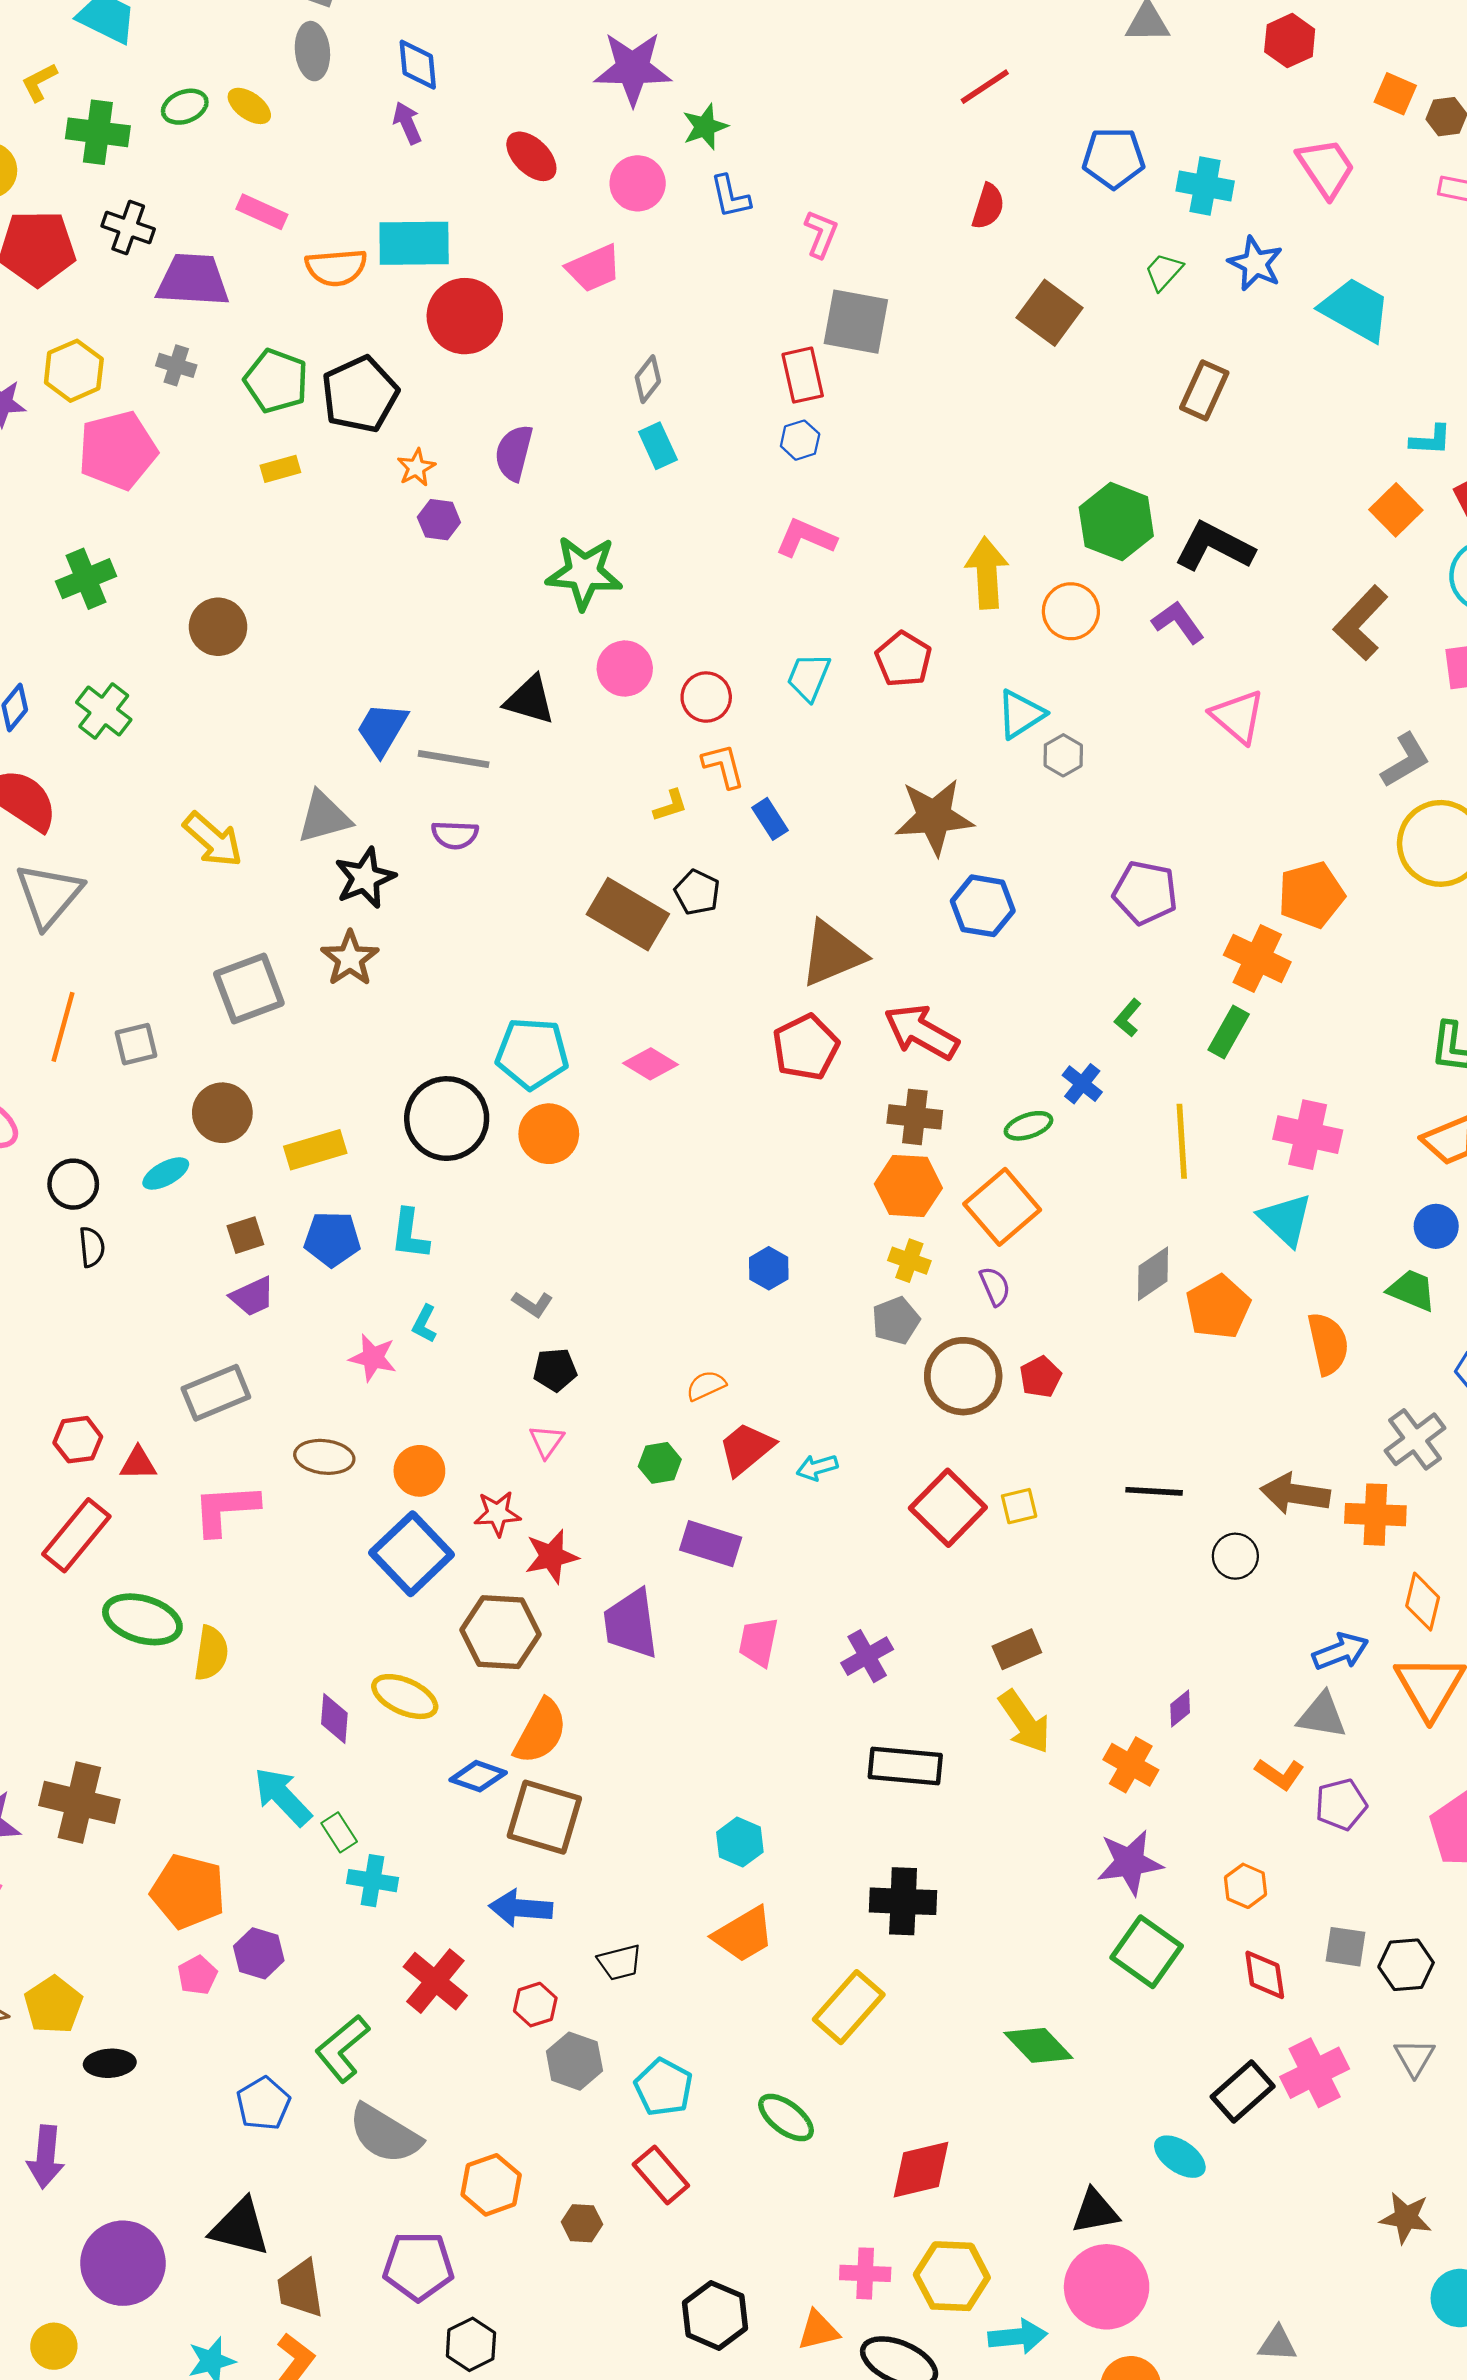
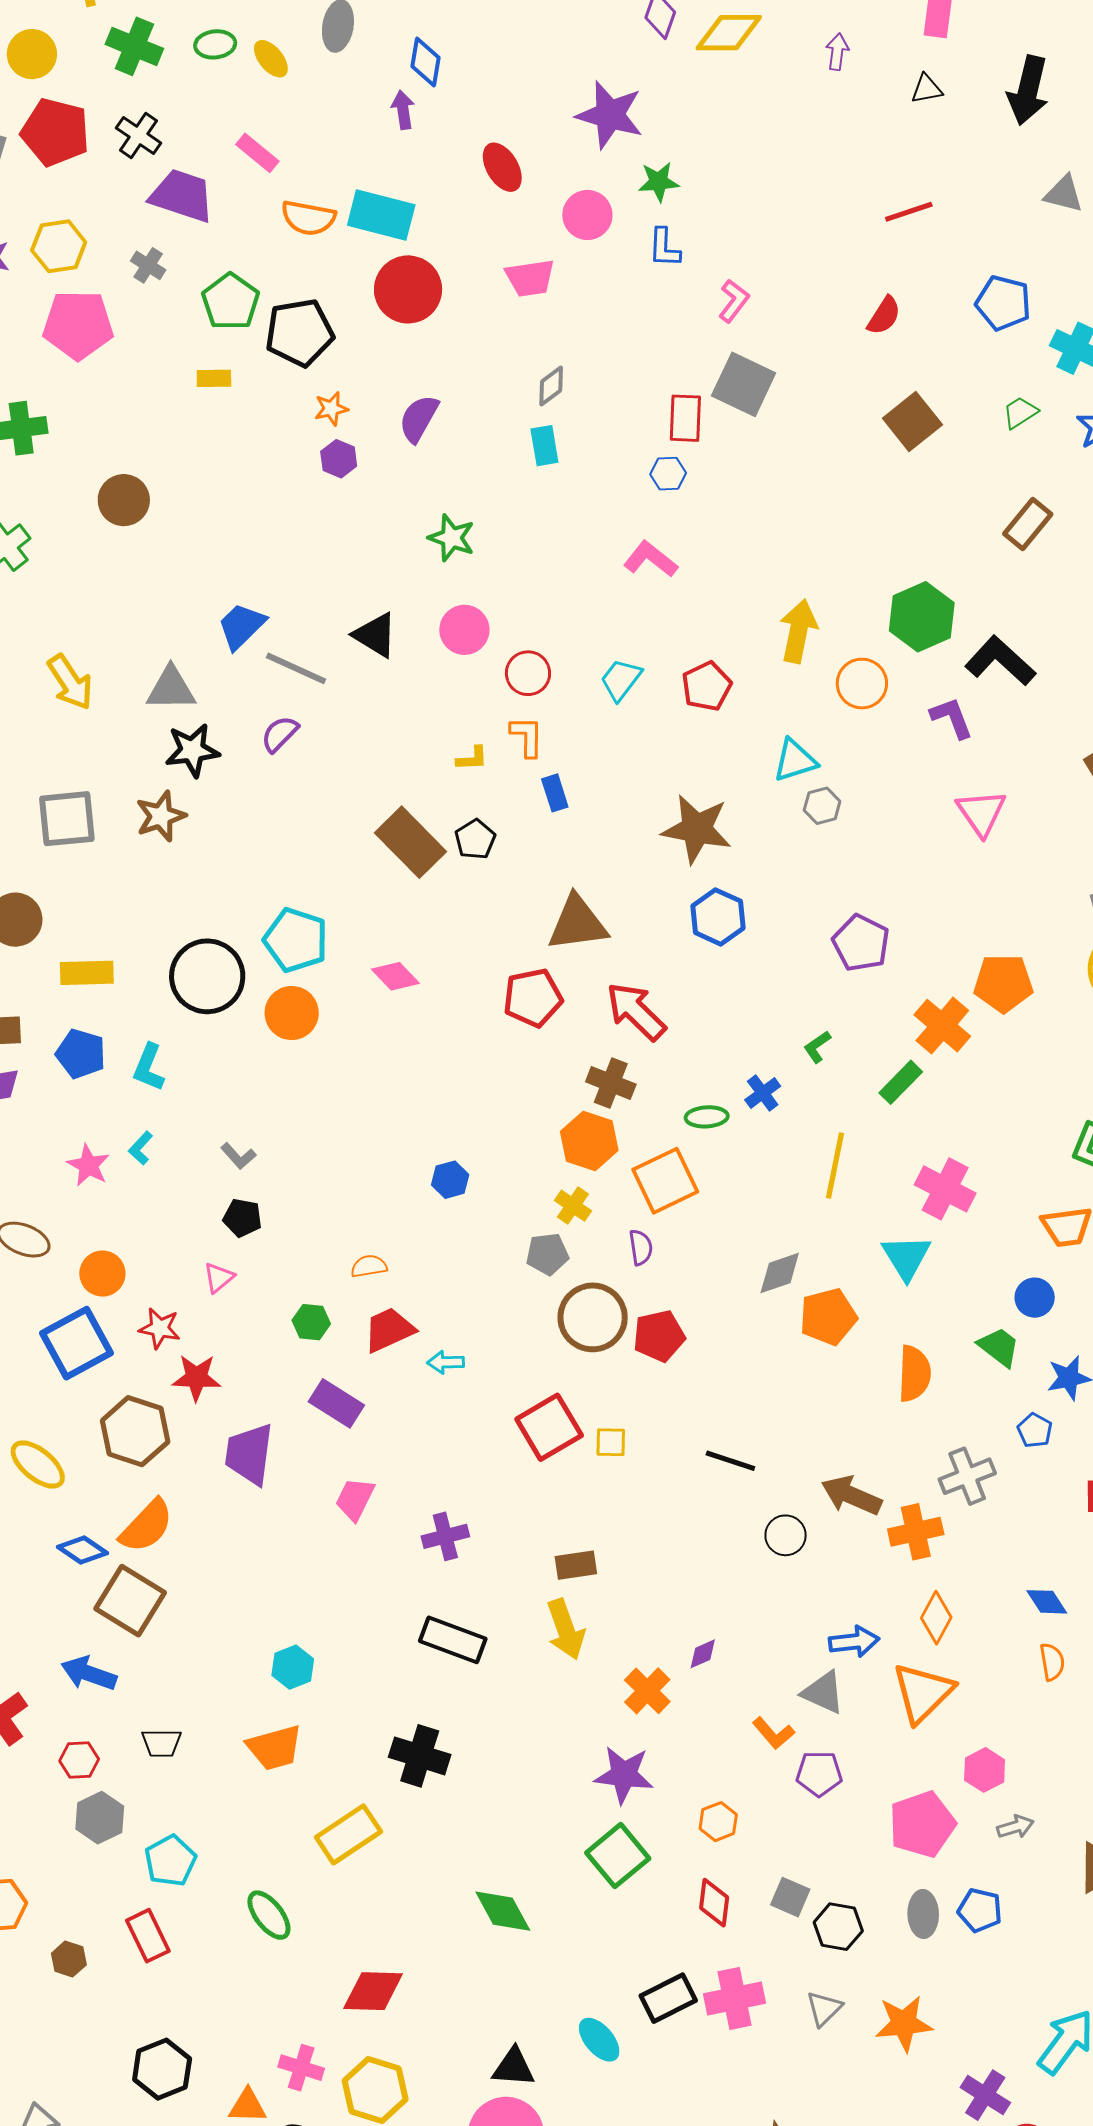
green star: (584, 573) -> (452, 538), size x0.7
purple semicircle: (455, 835) -> (280, 734), turned 117
red pentagon: (1040, 1377) -> (659, 1336), size x1.4
orange cross: (1375, 1515) -> (916, 1532), turned -30

